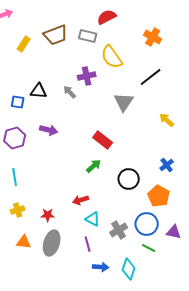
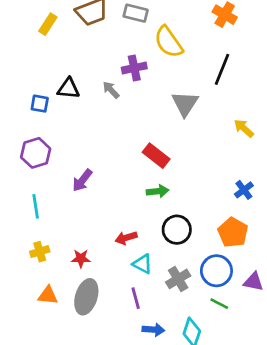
black line: (151, 77) -> (222, 69), turned -30
purple arrow: (49, 130) -> (82, 180), moved, turned 114
green arrow: (94, 166) -> (158, 191), moved, turned 35
black circle: (129, 179) -> (177, 230), moved

